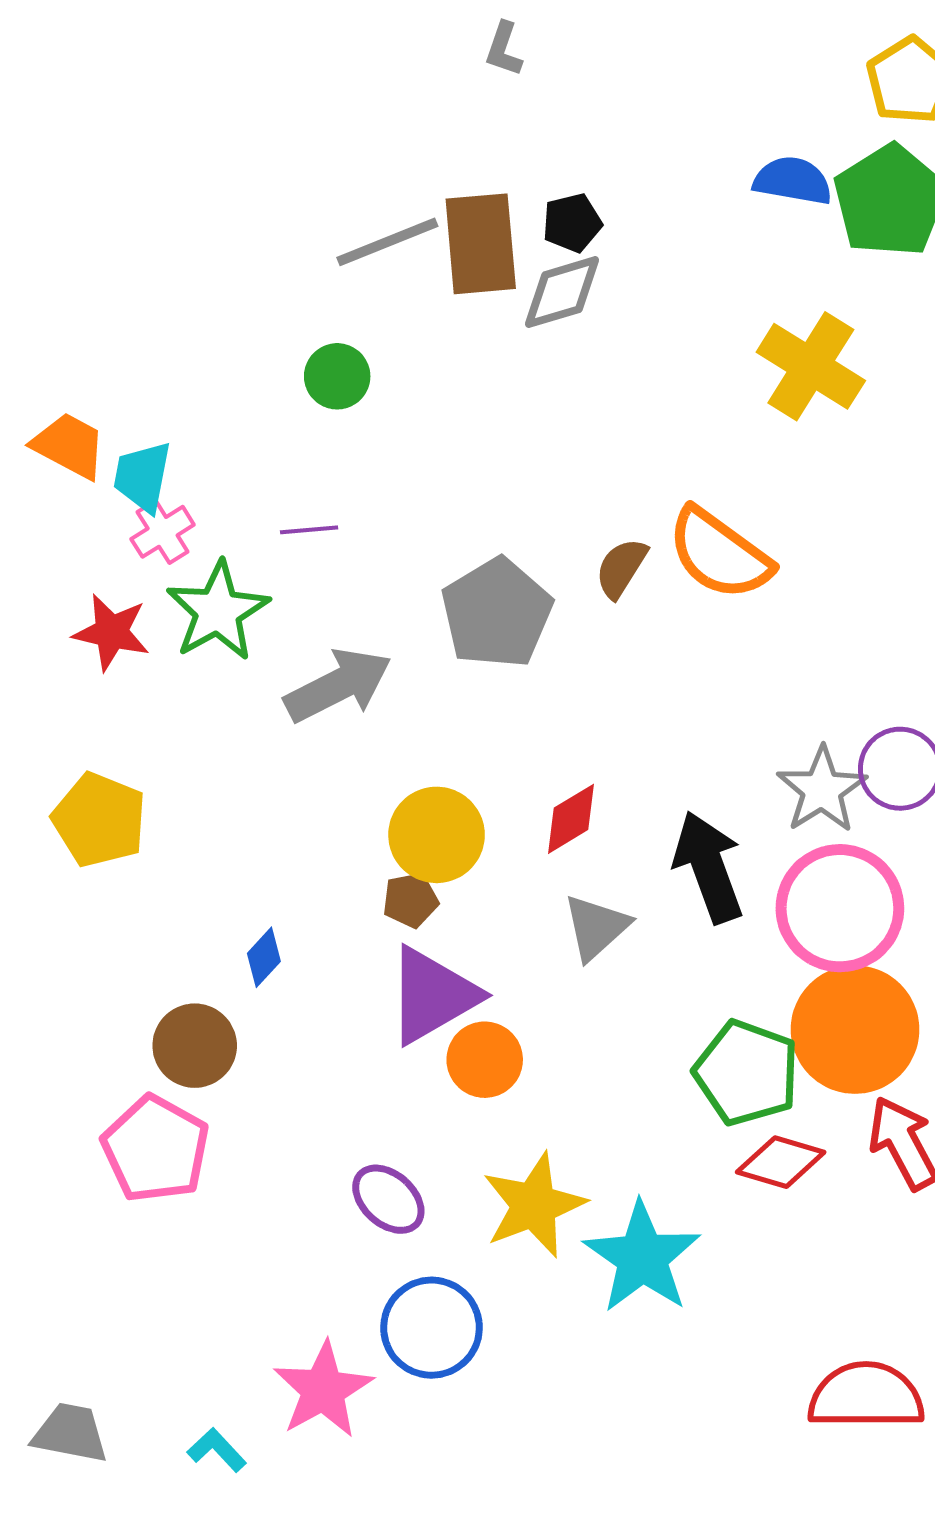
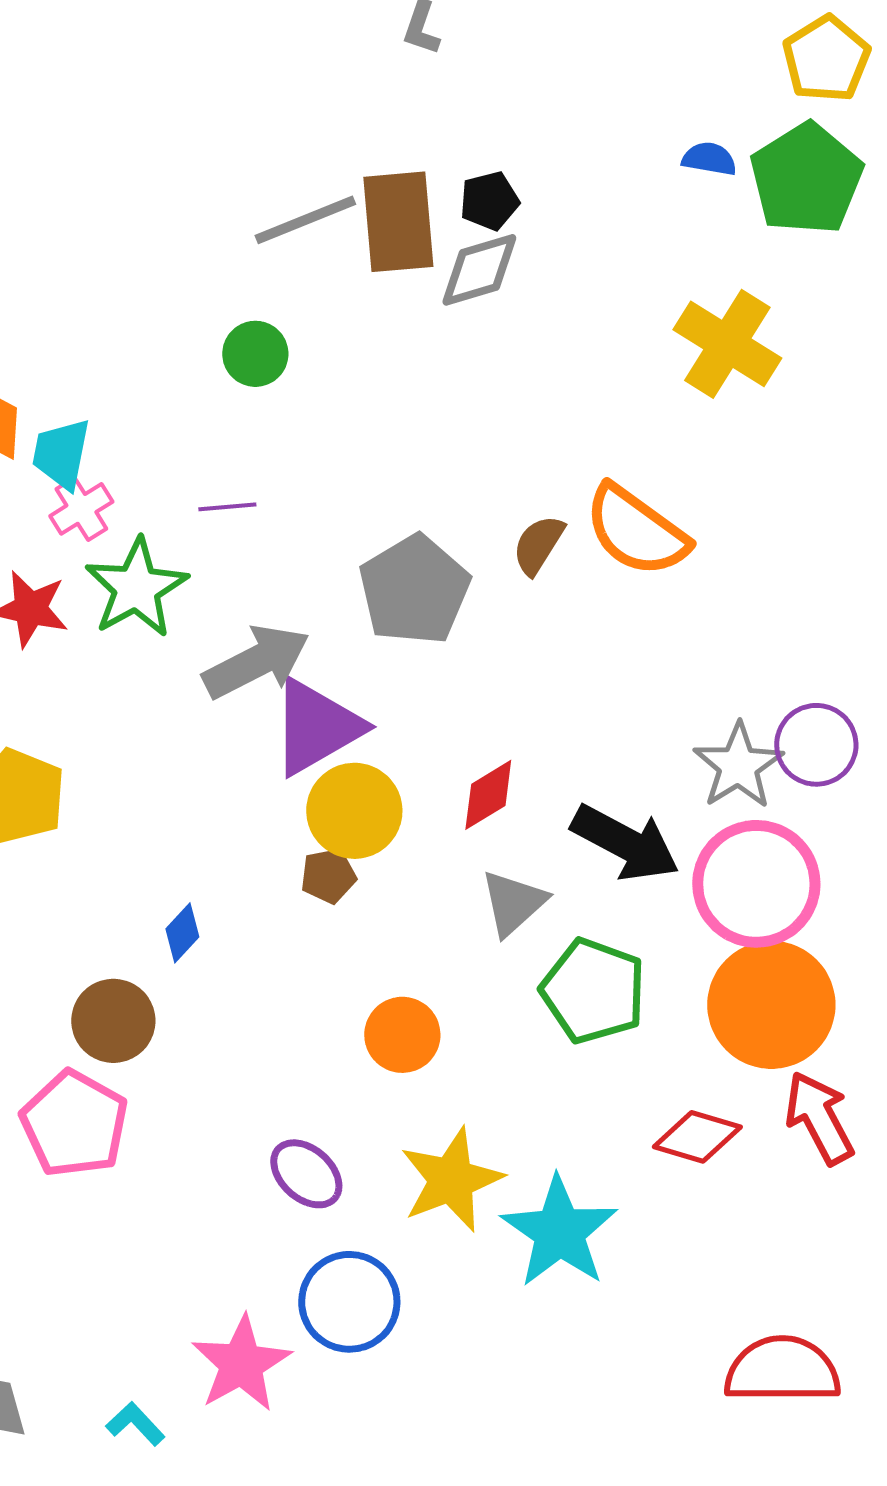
blue semicircle: (793, 181) -> (709, 159), size x0.7
black arrow: (708, 867) -> (625, 843), turned 138
purple triangle: (433, 995) -> (316, 727), moved
green pentagon: (747, 1073) -> (593, 991), moved

